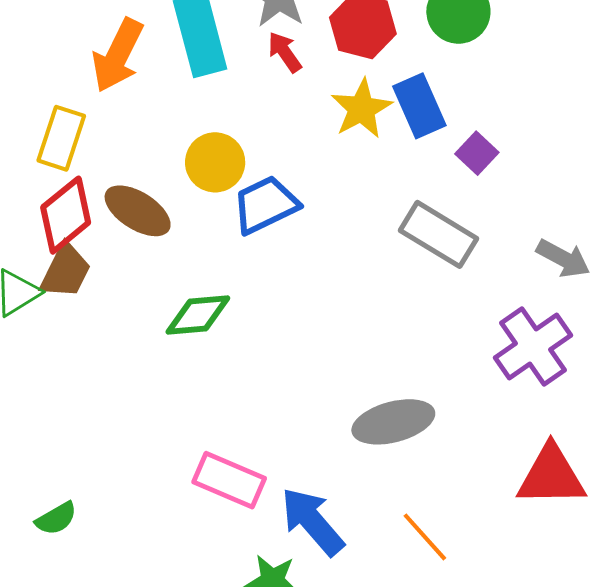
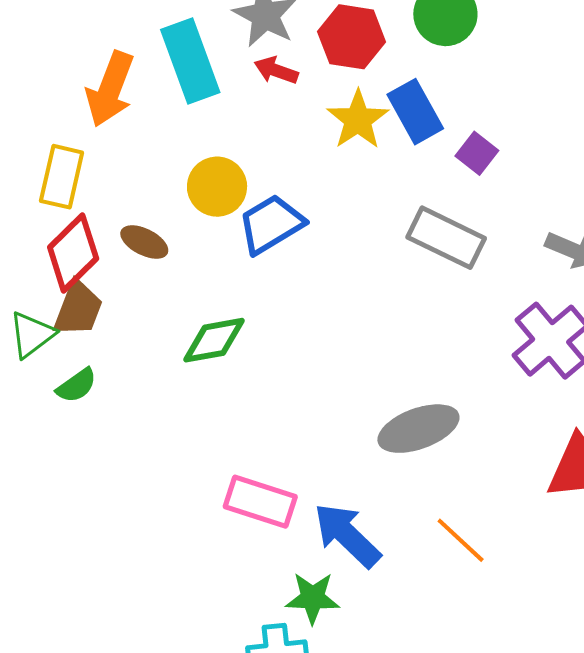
red arrow: (285, 52) -> (276, 70), turned -30
brown ellipse: (138, 211) -> (144, 242), size x0.7
green semicircle: (56, 519) -> (77, 385), moved

